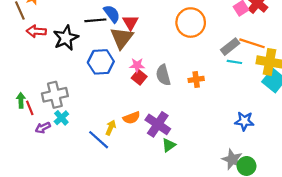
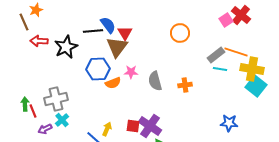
orange circle: (191, 23) -> (180, 33), size x0.7
red square: (139, 77) -> (133, 126), moved, turned -32
orange semicircle: (132, 118) -> (113, 83), moved

